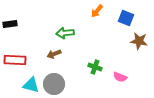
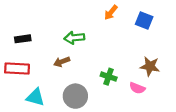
black rectangle: (10, 24) -> (23, 39), moved
brown star: (139, 41) -> (150, 66), moved
gray circle: (54, 84) -> (75, 96), moved

